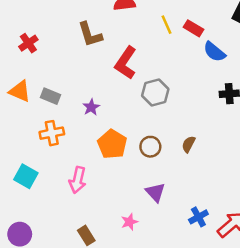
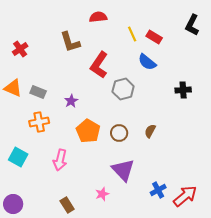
blue semicircle: (214, 52) -> (147, 62), moved
purple triangle: (155, 192) -> (123, 170), size x1.4

